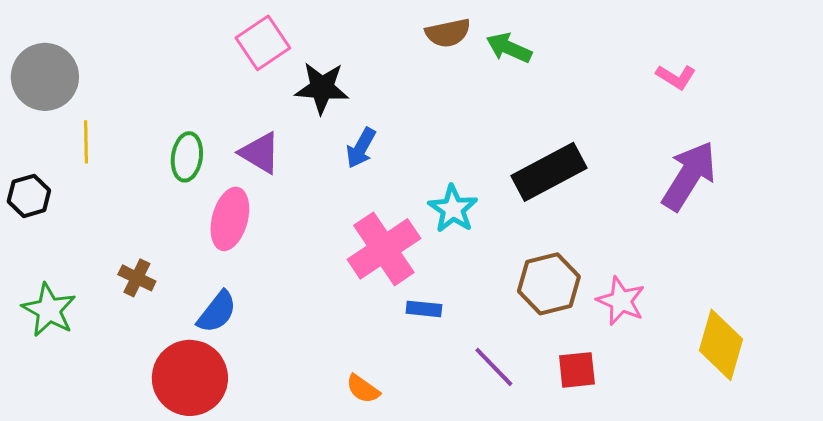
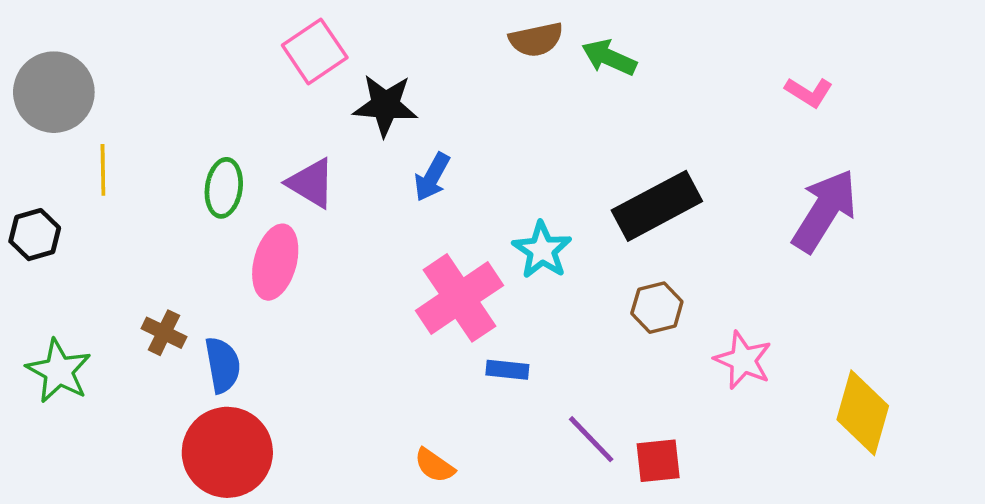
brown hexagon: (549, 284) -> (657, 308), moved, size x0.7
blue semicircle: (217, 312) -> (223, 365), moved, turned -48
red square: (577, 370) -> (658, 461), moved

